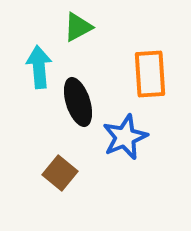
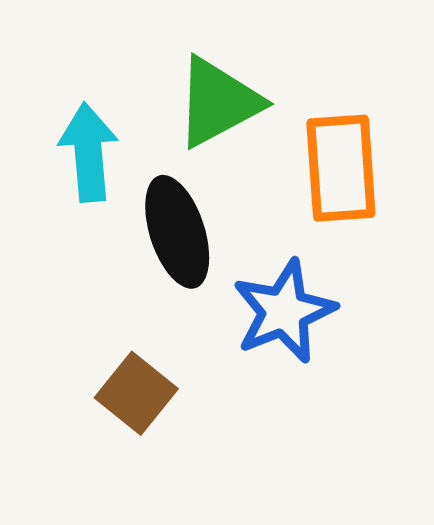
green triangle: (78, 27) -> (218, 102), moved, size x1.4

